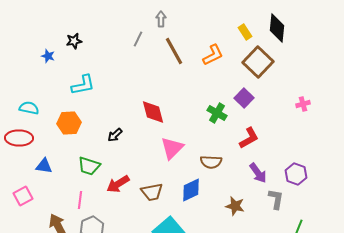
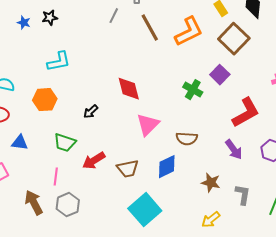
orange L-shape: (213, 55) -> (189, 32), size x1.4
blue star: (48, 56) -> (24, 23), moved
red L-shape: (249, 138) -> (246, 113), moved, size x1.4
gray L-shape: (276, 199) -> (243, 195), moved

